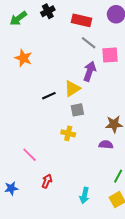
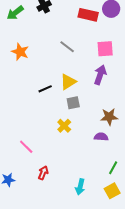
red rectangle: (81, 20) -> (88, 15), moved
gray line: (89, 43) -> (67, 47), moved
purple arrow: (90, 71) -> (100, 75), moved
yellow cross: (68, 133) -> (64, 126), turned 32

